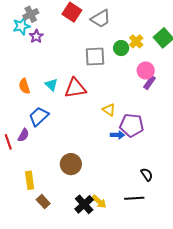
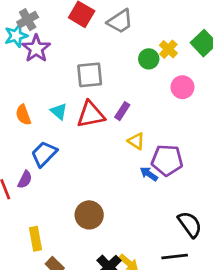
purple star: (36, 36) -> (36, 48), size x1.5
gray square: (95, 57) -> (90, 75), moved
purple rectangle: (149, 83) -> (122, 111), moved
blue arrow: (117, 135) -> (149, 174), turned -144
black semicircle: (147, 175) -> (190, 224), size x1.5

